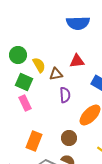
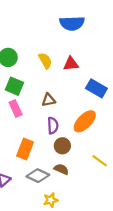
yellow semicircle: (39, 65) -> (45, 61), moved
brown triangle: (56, 74) -> (49, 100), moved
purple semicircle: (65, 95) -> (53, 126), moved

